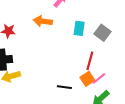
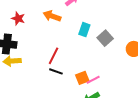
red line: (90, 61) -> (54, 56), moved
black line: (64, 87) -> (56, 71), moved

